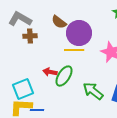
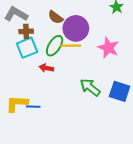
green ellipse: (64, 76) -> (55, 46), moved
cyan square: (23, 89) -> (27, 48), moved

